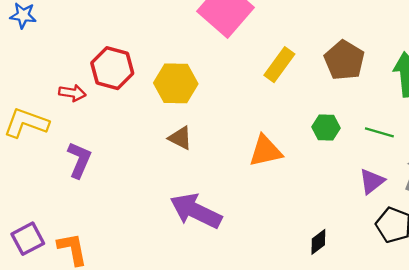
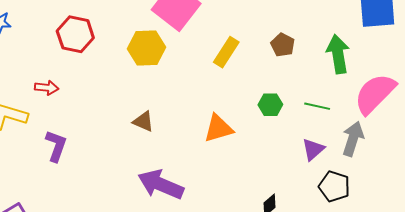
brown pentagon: (344, 60) -> (283, 45), size x0.7
red hexagon: (112, 68) -> (75, 34), moved
yellow hexagon: (176, 83) -> (146, 48), moved

